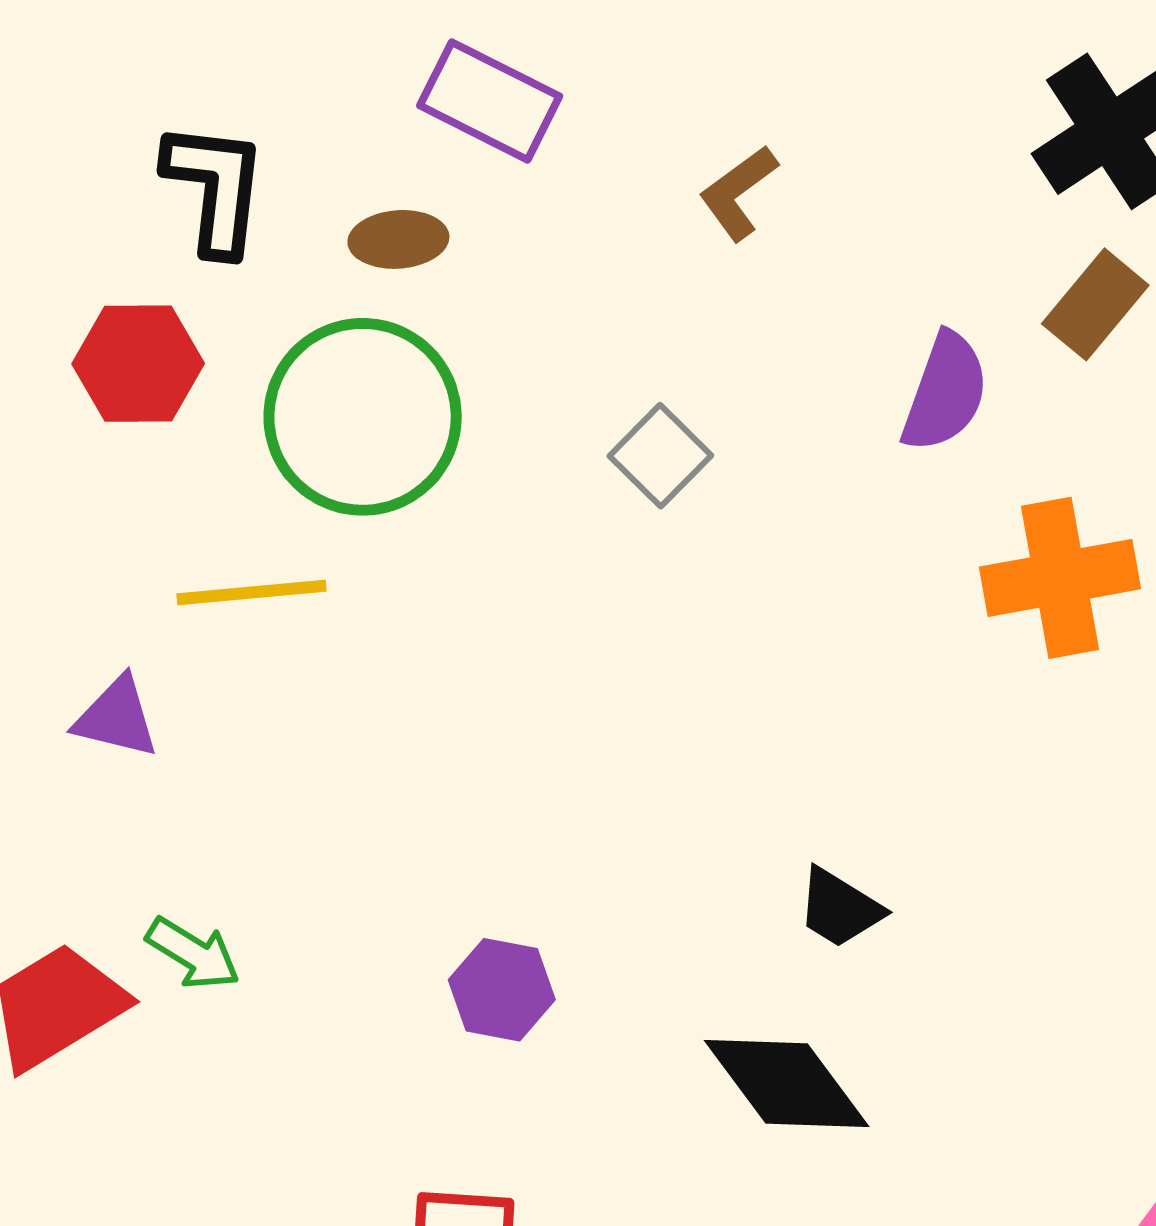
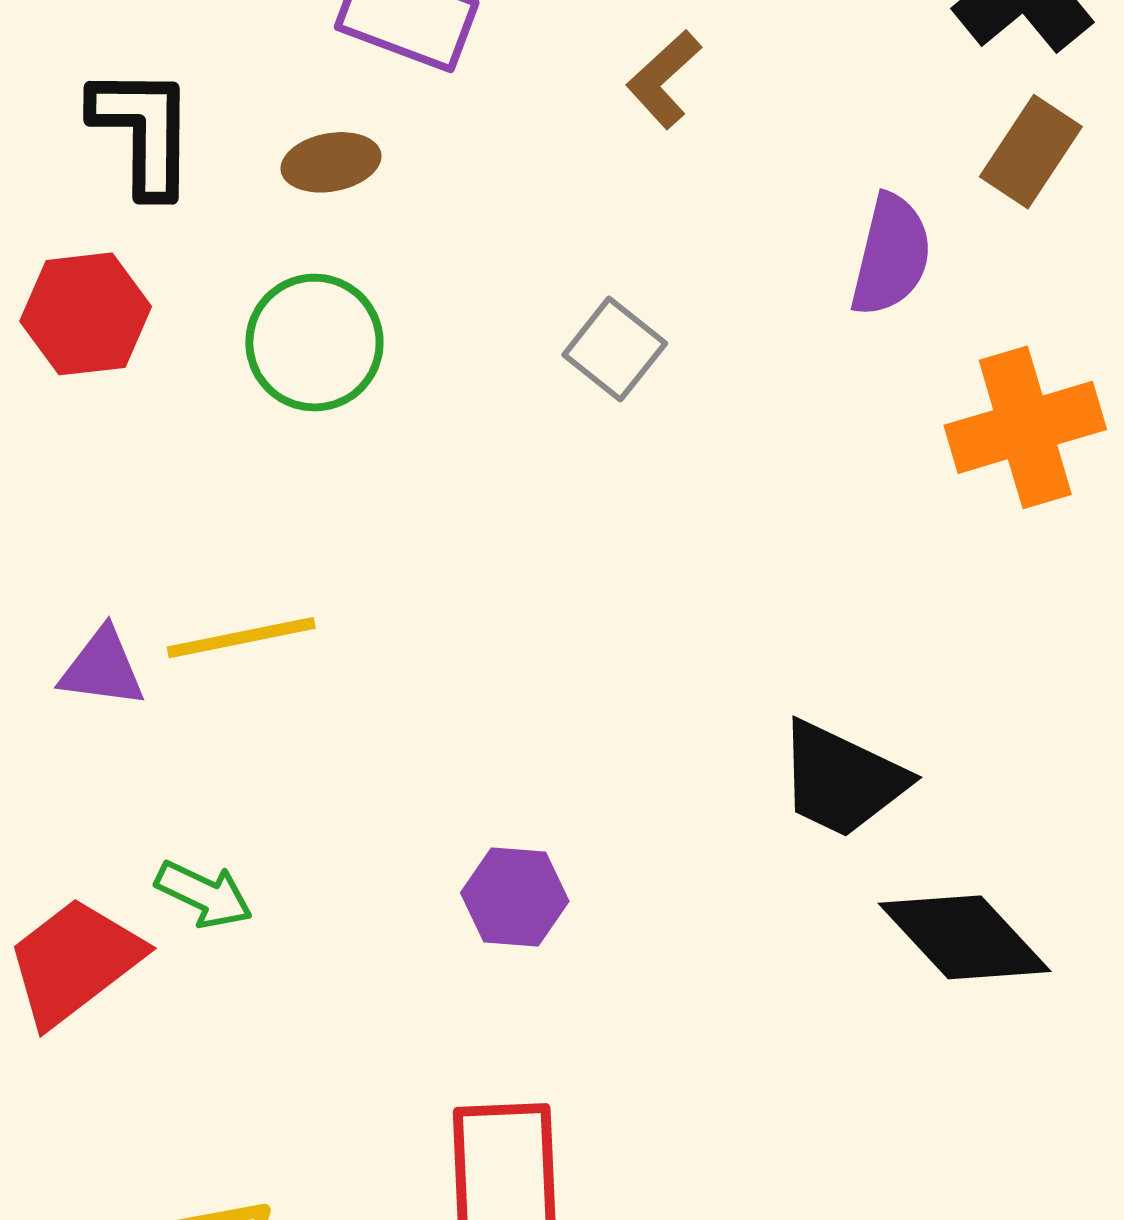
green circle: (363, 417) -> (314, 343), size x0.7
yellow line: (251, 593) -> (241, 638), moved
black trapezoid: (840, 908) -> (842, 779), size x1.5
black diamond: (787, 1084) -> (965, 937), moved

